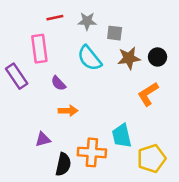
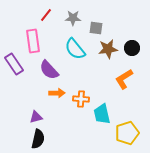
red line: (55, 18) -> (46, 15), turned -40
purple semicircle: (58, 83) -> (49, 70), size x1.5
orange cross: (92, 152) -> (81, 99), moved, size x0.7
black semicircle: (63, 164) -> (38, 139), moved

